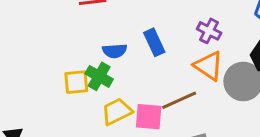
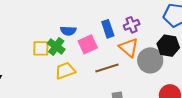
purple cross: (209, 31) -> (132, 25), turned 35
blue rectangle: (154, 42) -> (108, 29), moved
pink square: (149, 117) -> (88, 44), moved, turned -36

